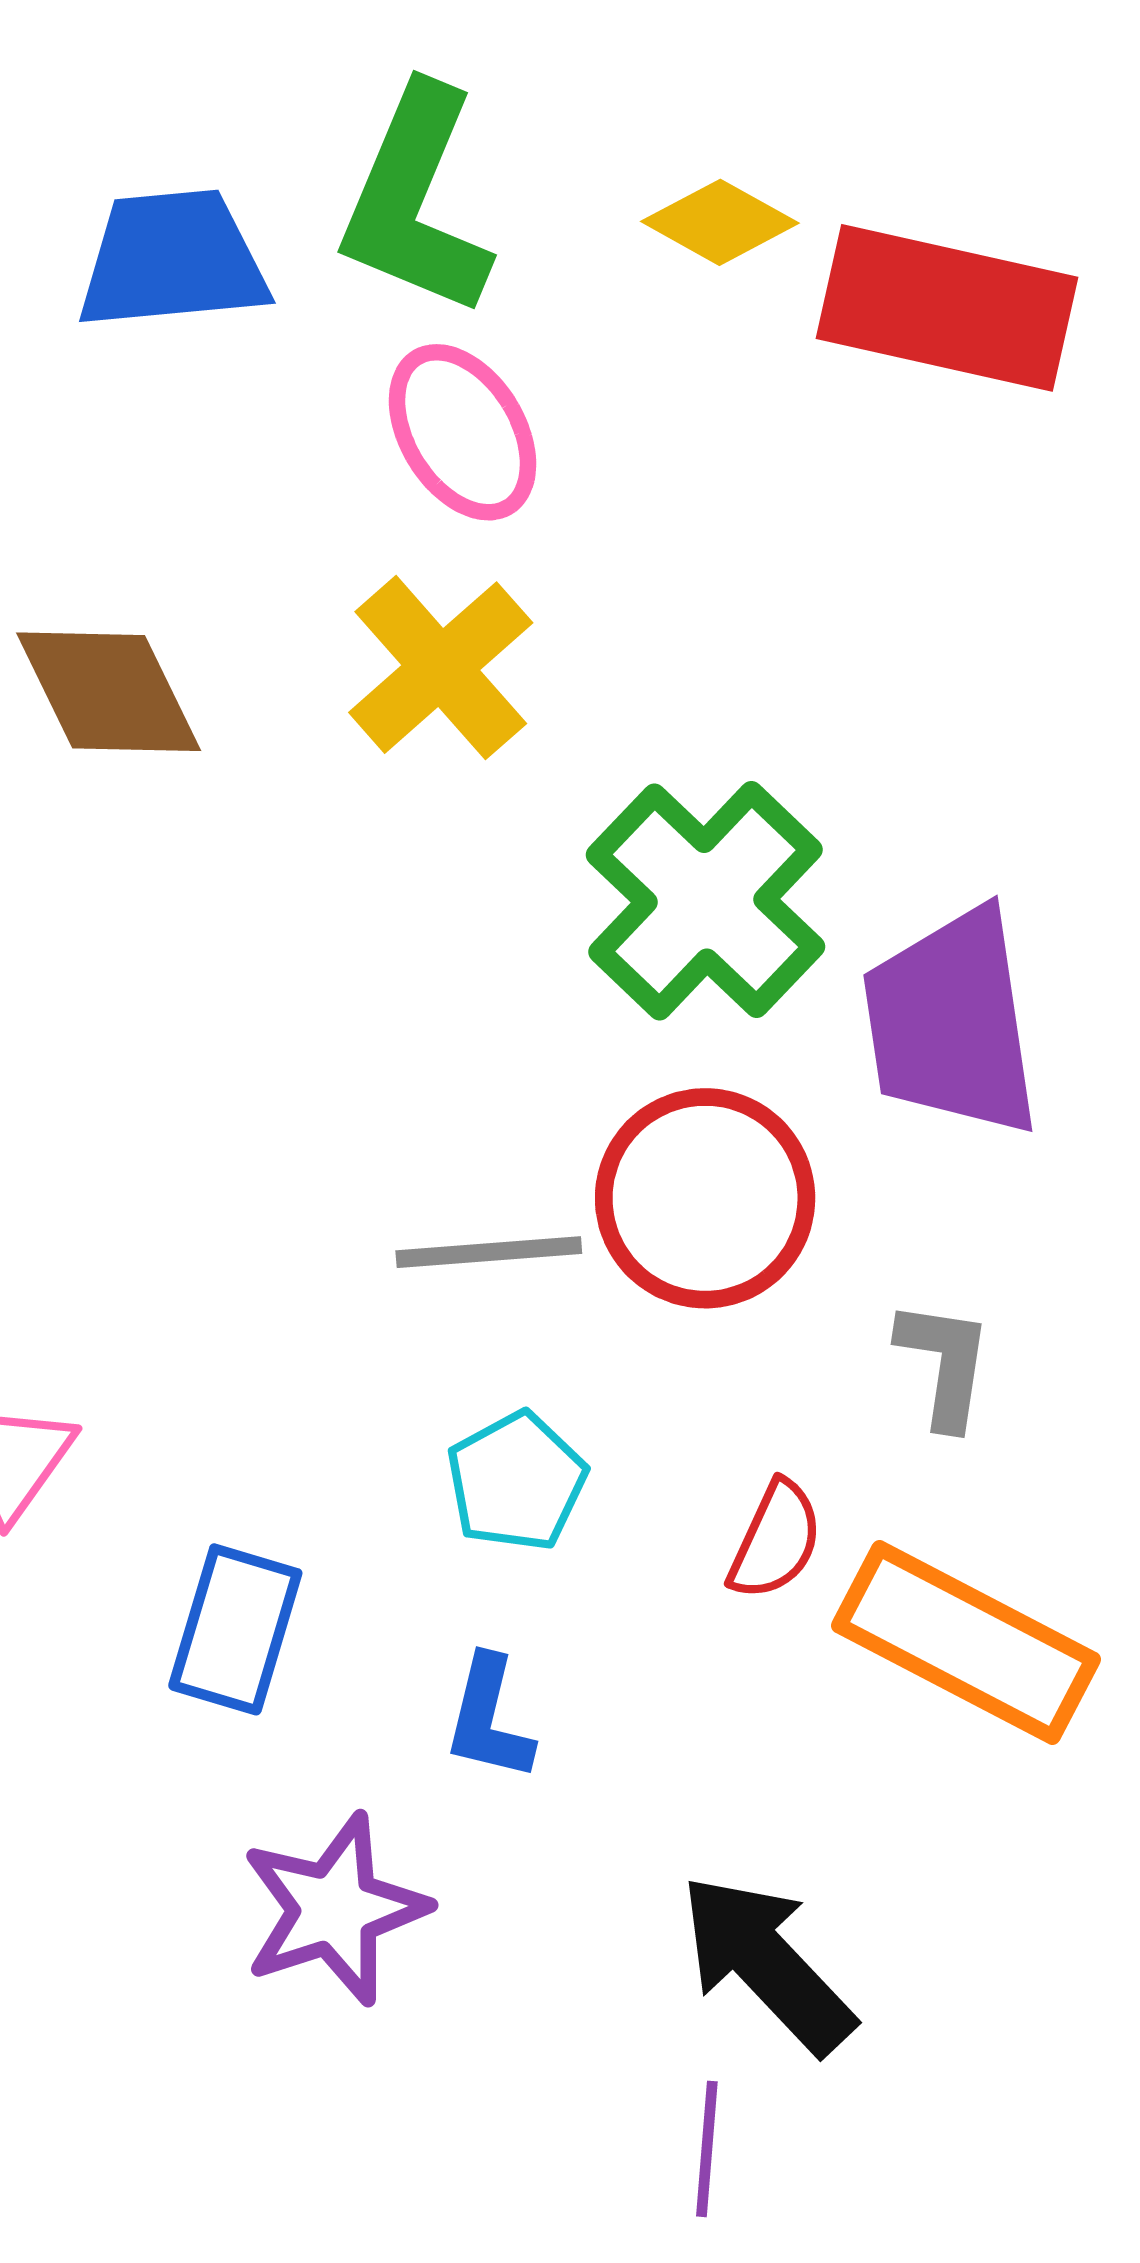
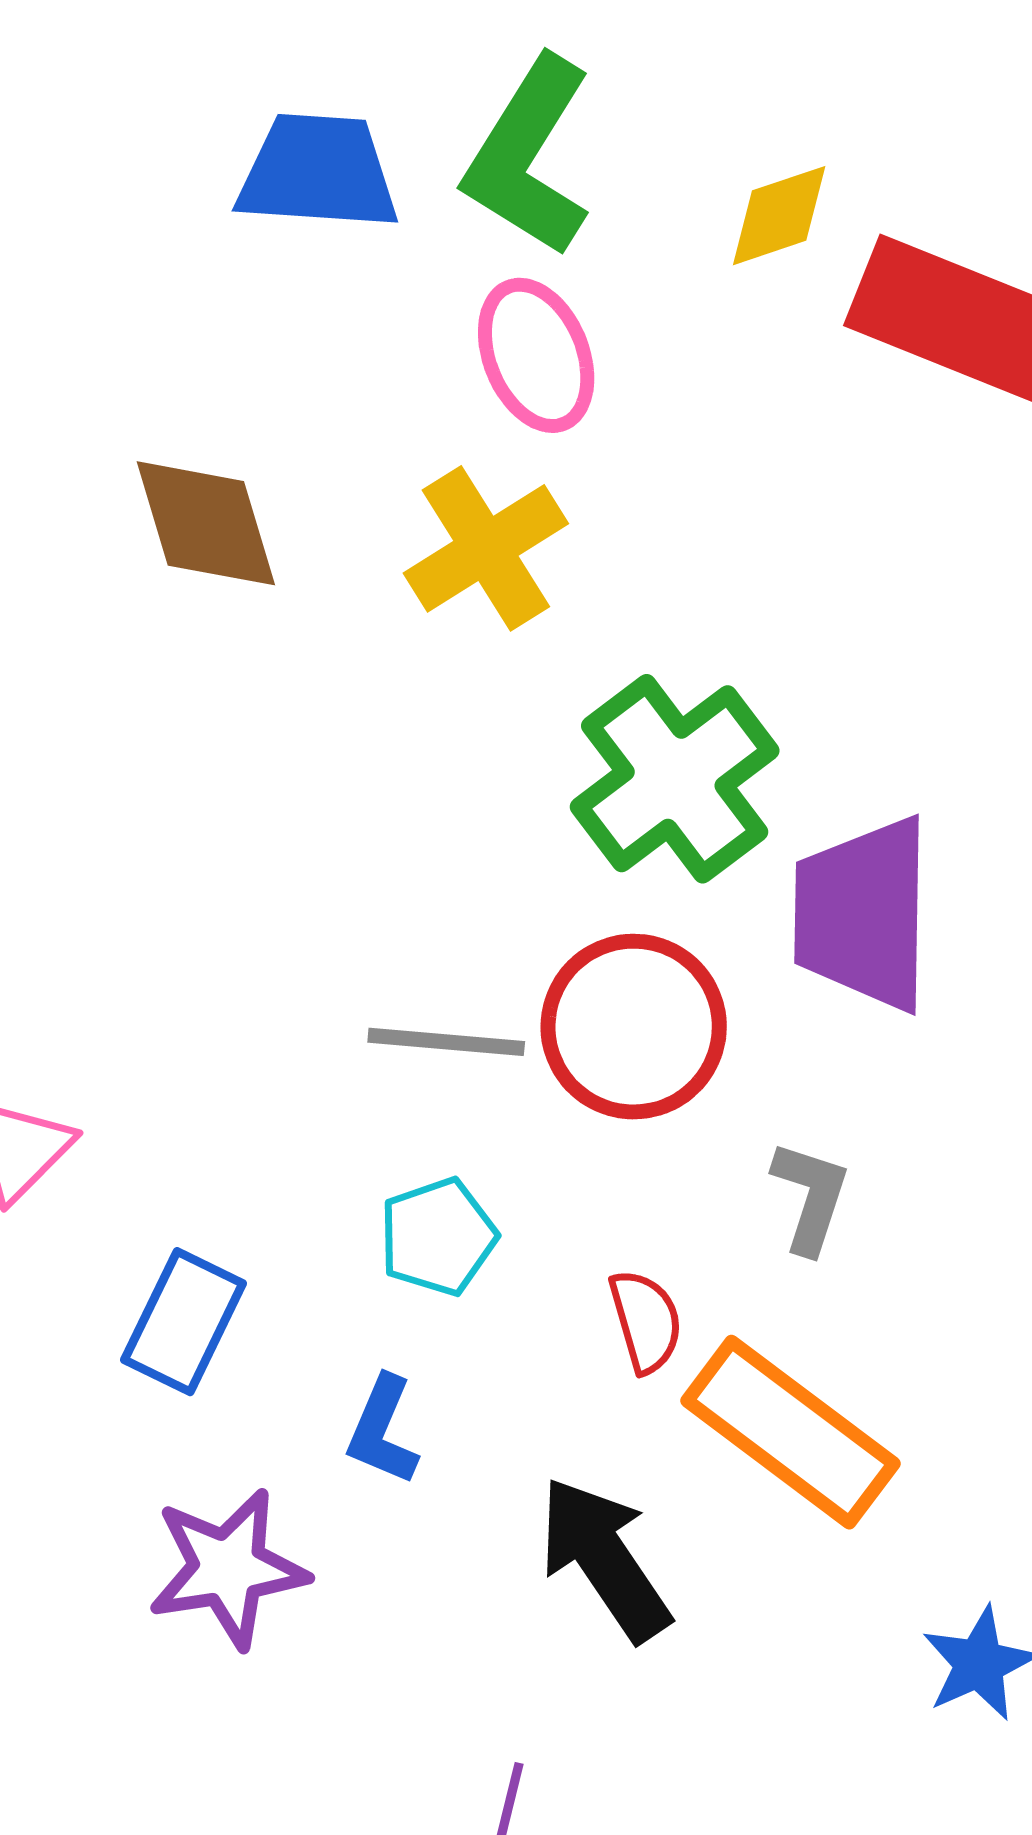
yellow diamond: (720, 222) -> (779, 216), turned -57
red semicircle: (775, 1540) -> (646, 1321), turned -50
black arrow: (767, 1964) -> (604, 1559), moved

